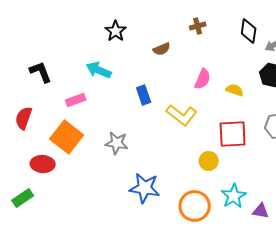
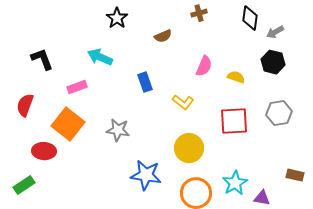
yellow L-shape: (182, 115) -> (183, 102), size x0.7
yellow circle: (209, 161) -> (189, 148), moved, size x1.5

